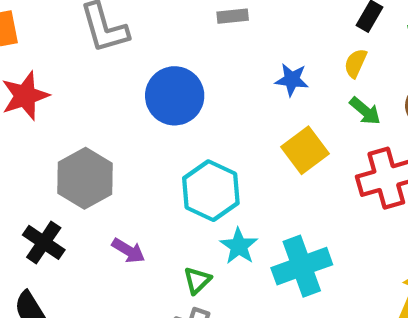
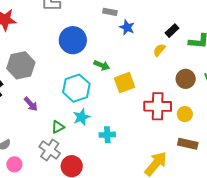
blue star: (292, 80) -> (127, 27), moved
green arrow: (365, 111) -> (102, 65), moved, turned -35
cyan cross: (302, 266) -> (107, 135), size x0.6

